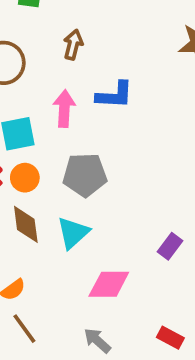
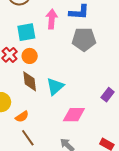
gray pentagon: (85, 175) -> (84, 39), moved

